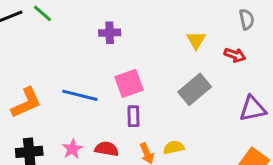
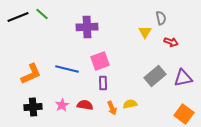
gray semicircle: (247, 19) -> (161, 18), moved
purple cross: (110, 33) -> (87, 27), size x1.5
gray rectangle: (195, 89) -> (155, 76), moved

